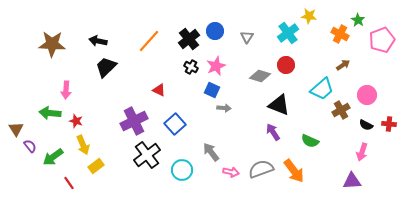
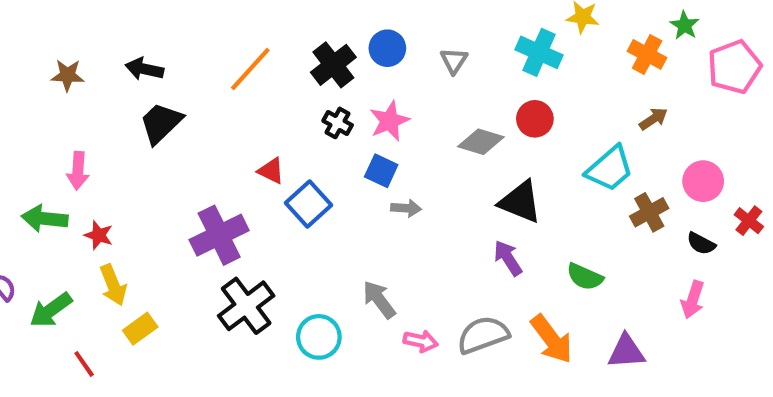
cyan cross: (288, 33) -> (539, 52), turned -30
brown star: (52, 44) -> (67, 75), moved, size x0.6
blue square: (175, 124) -> (308, 204), moved
red cross: (389, 124) -> (749, 221), moved, turned 32
purple triangle: (352, 181) -> (626, 352), moved

